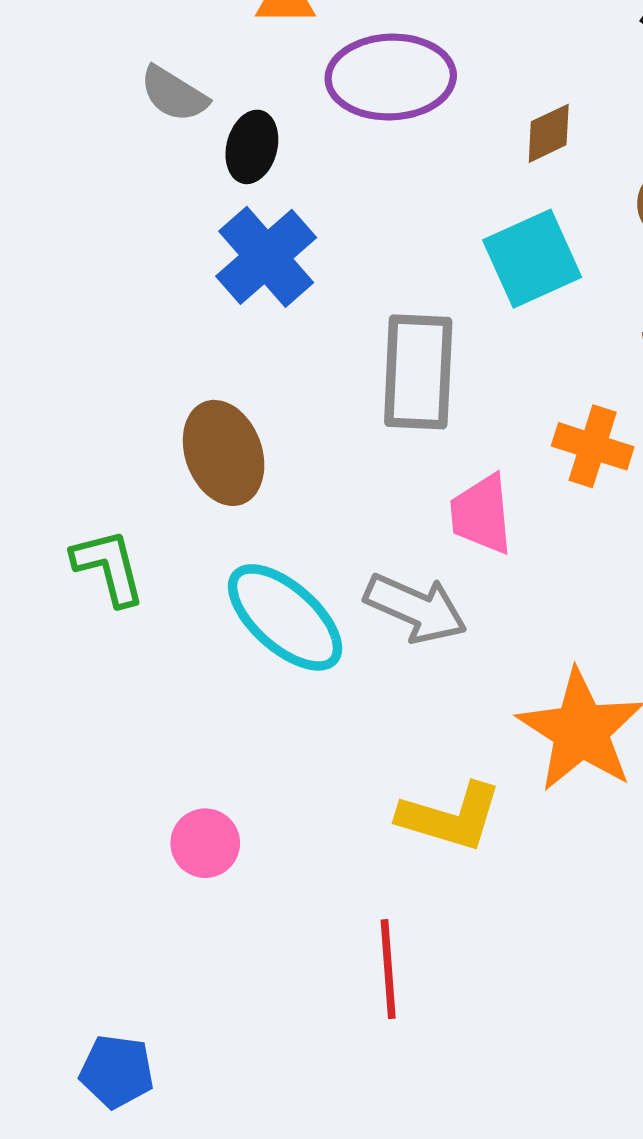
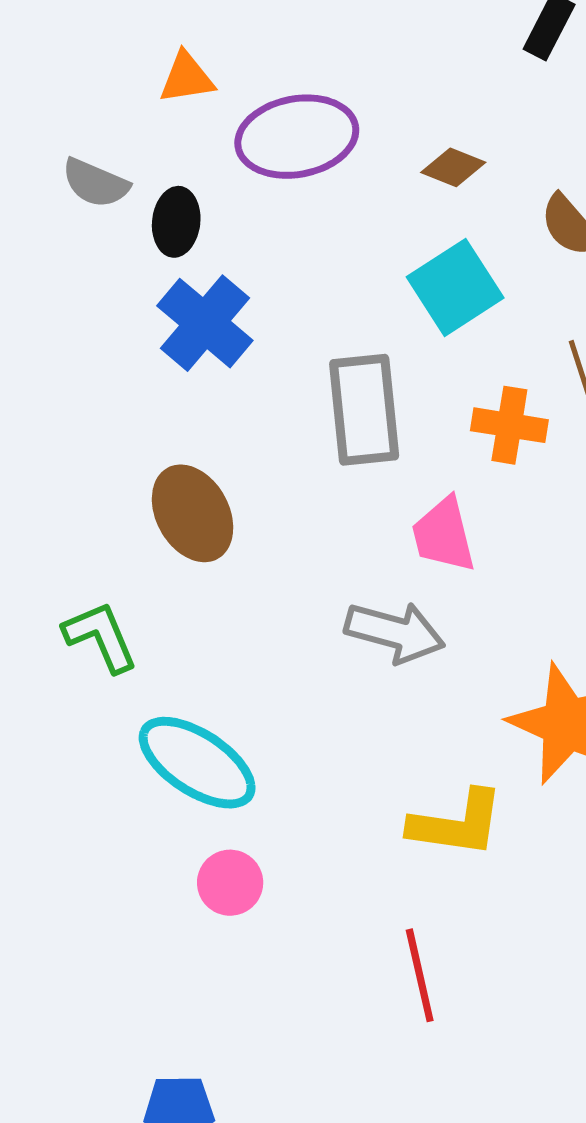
brown diamond: (549, 133) -> (453, 167), turned 56
orange cross: (593, 446) -> (509, 425), moved
cyan ellipse: (285, 617) -> (197, 763), moved

